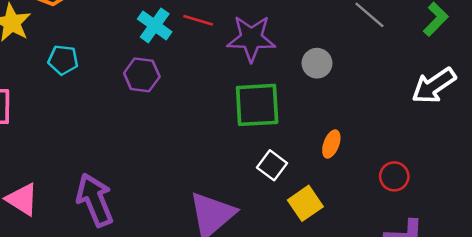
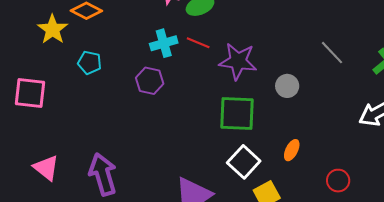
cyan cross: (155, 25) -> (164, 43), turned 32
white square: (272, 165) -> (244, 162), size x1.4

